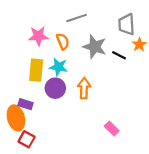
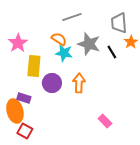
pink star: (38, 36) -> (18, 43), moved, turned -30
orange semicircle: (63, 41) -> (59, 39), turned -35
black line: (119, 55) -> (112, 52), turned 32
cyan star: (58, 67) -> (64, 53), moved

